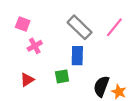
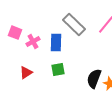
pink square: (23, 24) -> (15, 33), moved
blue rectangle: (77, 56) -> (56, 43), moved

